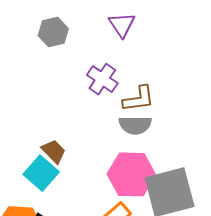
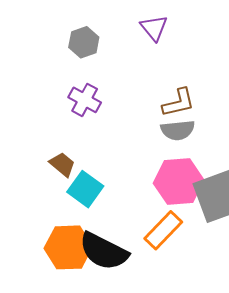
purple cross: (102, 79) -> (85, 100), moved
brown trapezoid: (54, 151) -> (62, 164), moved

